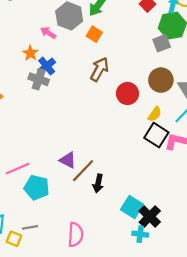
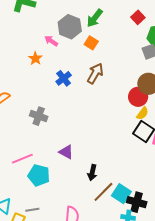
blue cross: (47, 66) -> (64, 78), moved
gray cross: (39, 79) -> (39, 116), moved
red circle: (127, 93) -> (138, 97), moved
brown line: (83, 171) -> (103, 192), moved
black cross: (150, 216) -> (137, 202), turned -30

